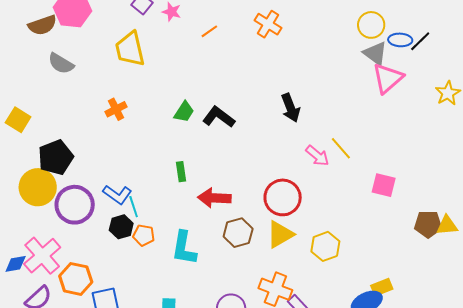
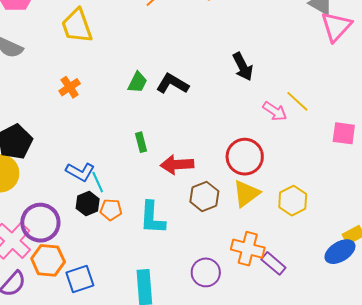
purple circle: (75, 205) -> (40, 223), moved

